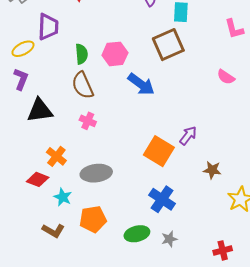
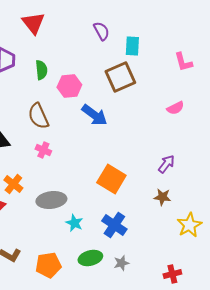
green semicircle: (82, 54) -> (41, 70), moved
pink semicircle: (226, 77) -> (175, 108), turned -60
purple arrow: (188, 135) -> (166, 164), moved
cyan star: (63, 197) -> (74, 223), moved
orange pentagon: (93, 219) -> (48, 265), moved

